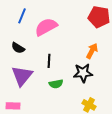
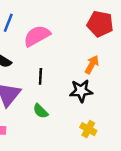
green semicircle: (56, 84) -> (40, 111), moved, turned 56

